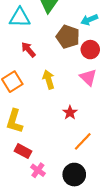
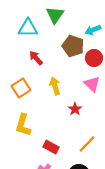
red star: (70, 113) -> (75, 109), moved
red rectangle: (23, 151) -> (51, 147), moved

